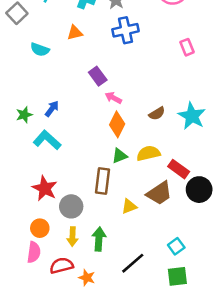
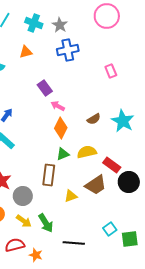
pink rectangle: (187, 47) -> (111, 71), moved
yellow arrow: (72, 237) -> (24, 221), turned -56
green arrow: (99, 239) -> (46, 223), turned 144
black line: (133, 263) -> (74, 243), turned 45
green square: (177, 276) -> (130, 239), moved

